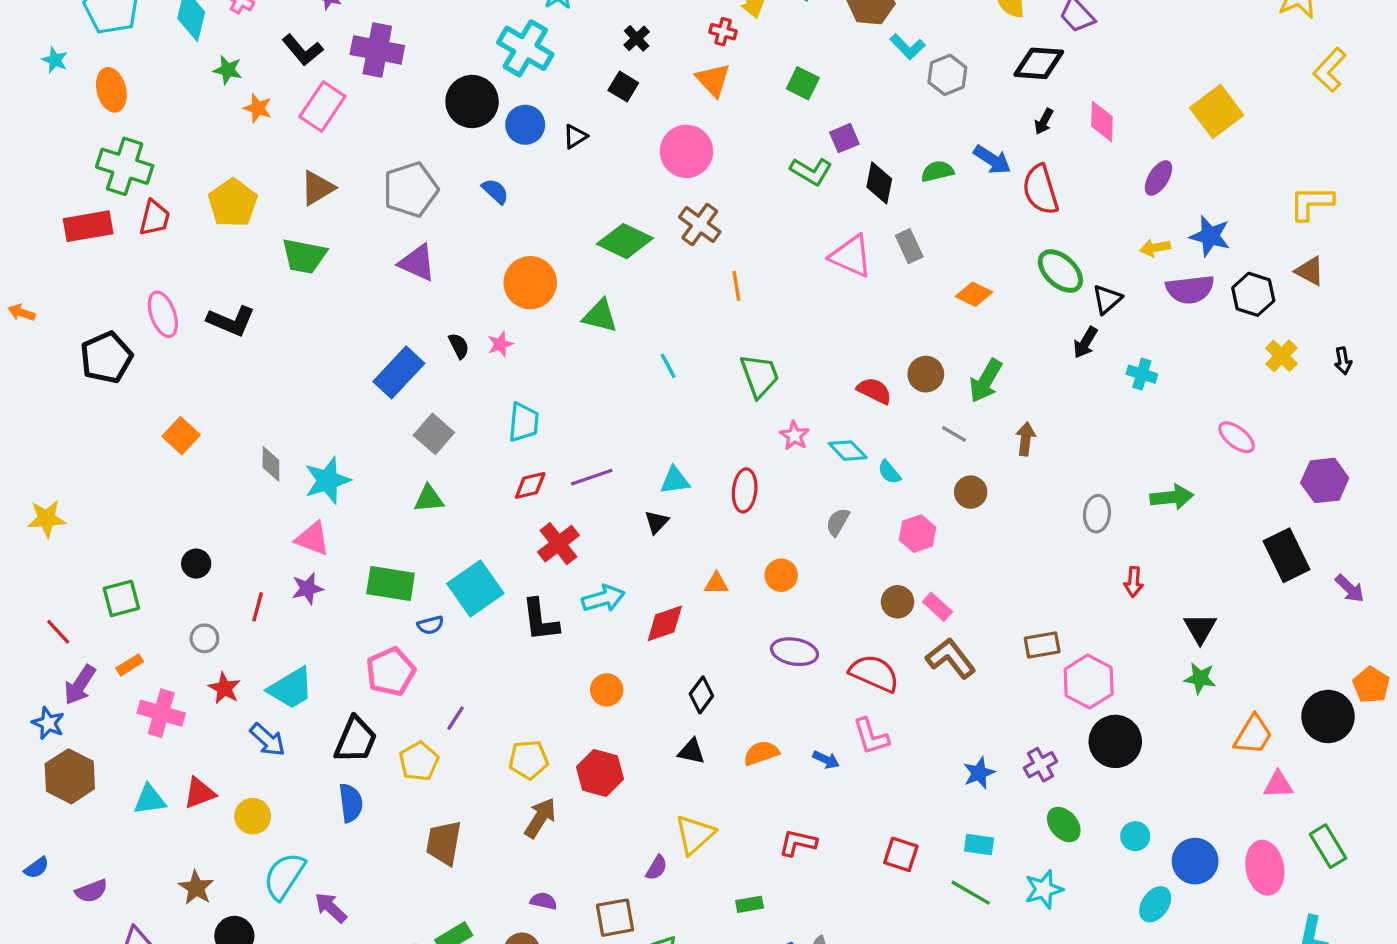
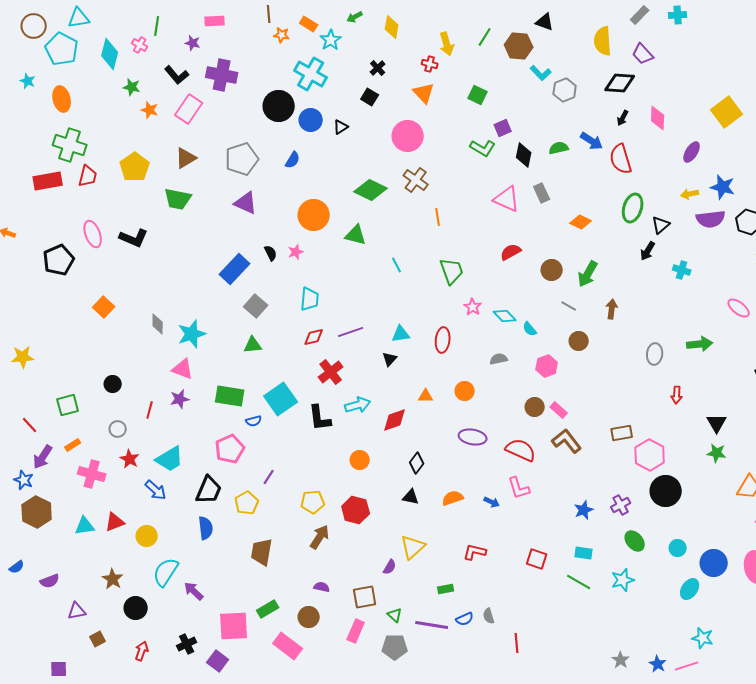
blue semicircle: (495, 191) -> (293, 160), turned 78
green ellipse: (1060, 271) -> (633, 208), turned 64
red semicircle: (874, 391) -> (511, 252), moved, turned -55
gray semicircle: (838, 522) -> (499, 359), turned 48

